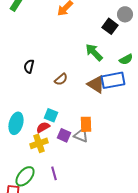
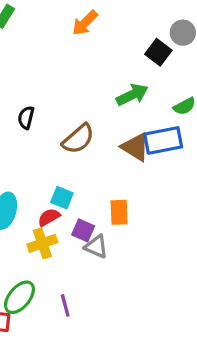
green arrow: (94, 52) -> (132, 95), turned 108
brown semicircle: (61, 79) -> (78, 139), size x1.5
gray triangle: (81, 135) -> (96, 247), moved
purple line: (54, 173) -> (65, 305), moved

